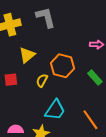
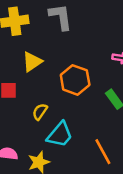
yellow semicircle: (42, 81) -> (40, 112), moved

